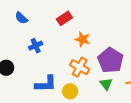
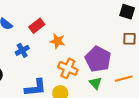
red rectangle: (64, 18) -> (37, 26), moved
orange star: (82, 39) -> (57, 41), moved

